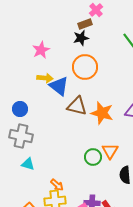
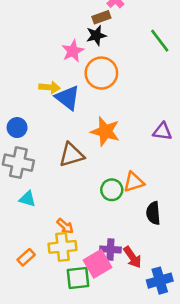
pink star: (41, 50) -> (73, 51), moved
brown triangle: (77, 106) -> (72, 155), moved, turned -30
orange star: (102, 113) -> (105, 131), moved
orange triangle: (110, 151) -> (134, 182), turned 42

